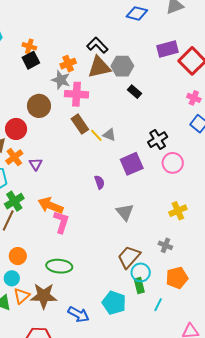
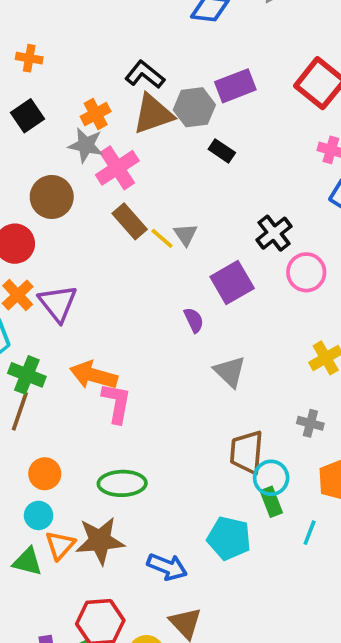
orange cross: (29, 46) -> (29, 58), moved
purple rectangle: (168, 49) -> (235, 86), moved
pink cross: (77, 94) -> (117, 168), turned -30
gray triangle: (109, 135) -> (185, 235), turned 40
purple triangle: (36, 164) -> (58, 303), size x1.6
purple semicircle: (100, 182) -> (194, 320), moved
green cross: (14, 201) -> (27, 375), turned -30
brown trapezoid: (129, 257) -> (247, 452), turned -30

